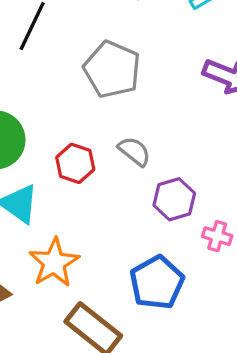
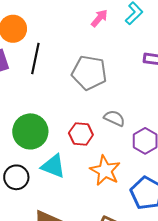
orange star: (54, 263) -> (105, 170), moved

